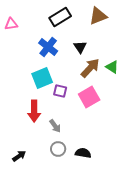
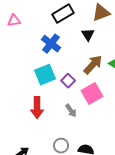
black triangle: (80, 47) -> (88, 35), moved
purple square: (60, 91) -> (68, 81), moved, turned 32
gray arrow: (55, 126) -> (71, 111), moved

